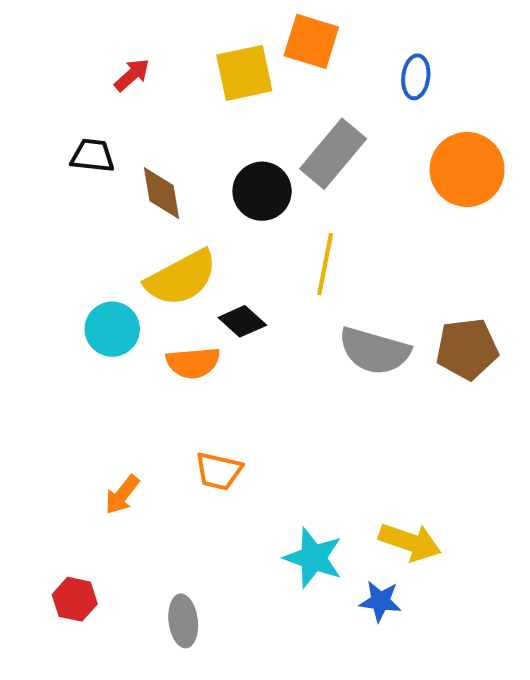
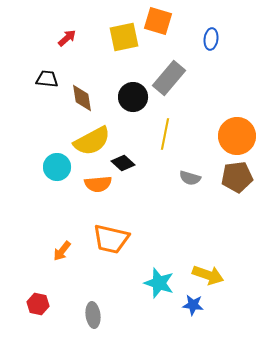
orange circle: (467, 169) -> (237, 136), moved
gray semicircle: (374, 351) -> (190, 178), size x0.6
orange trapezoid: (219, 471) -> (111, 239), size x1.5

